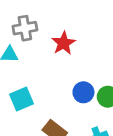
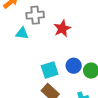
cyan square: (21, 99) -> (50, 70), moved

